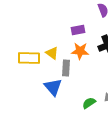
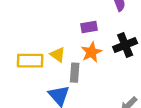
orange star: (80, 51) -> (91, 52), turned -30

